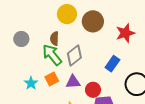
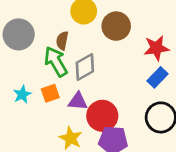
gray circle: (21, 39) -> (19, 34), size x1.5
blue rectangle: (112, 64) -> (157, 77), moved
red circle: (93, 90) -> (102, 116), size x1.5

